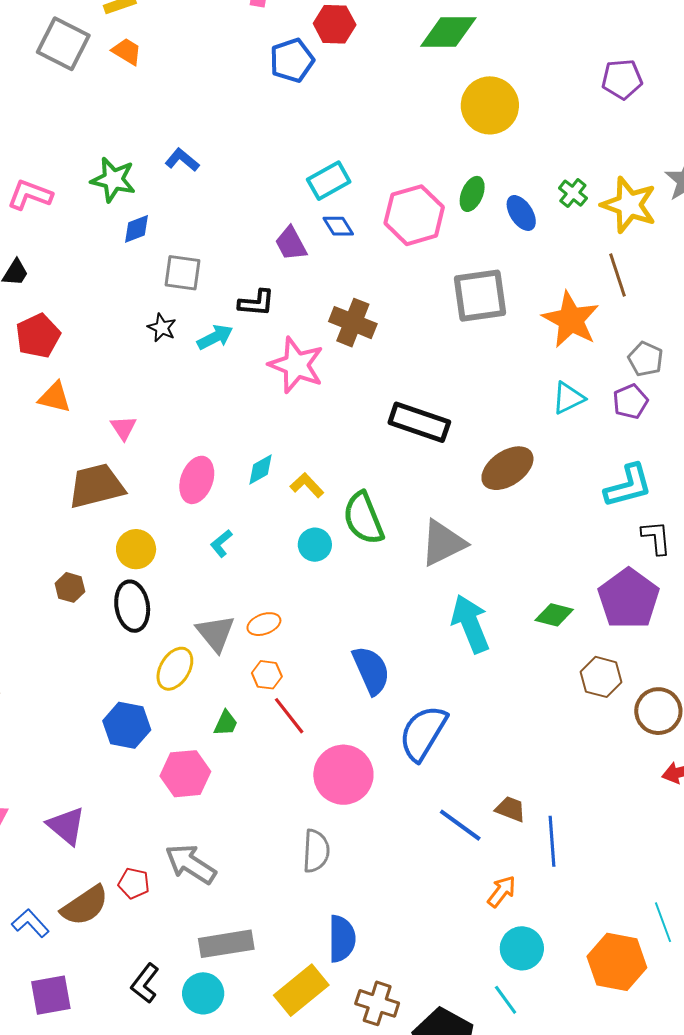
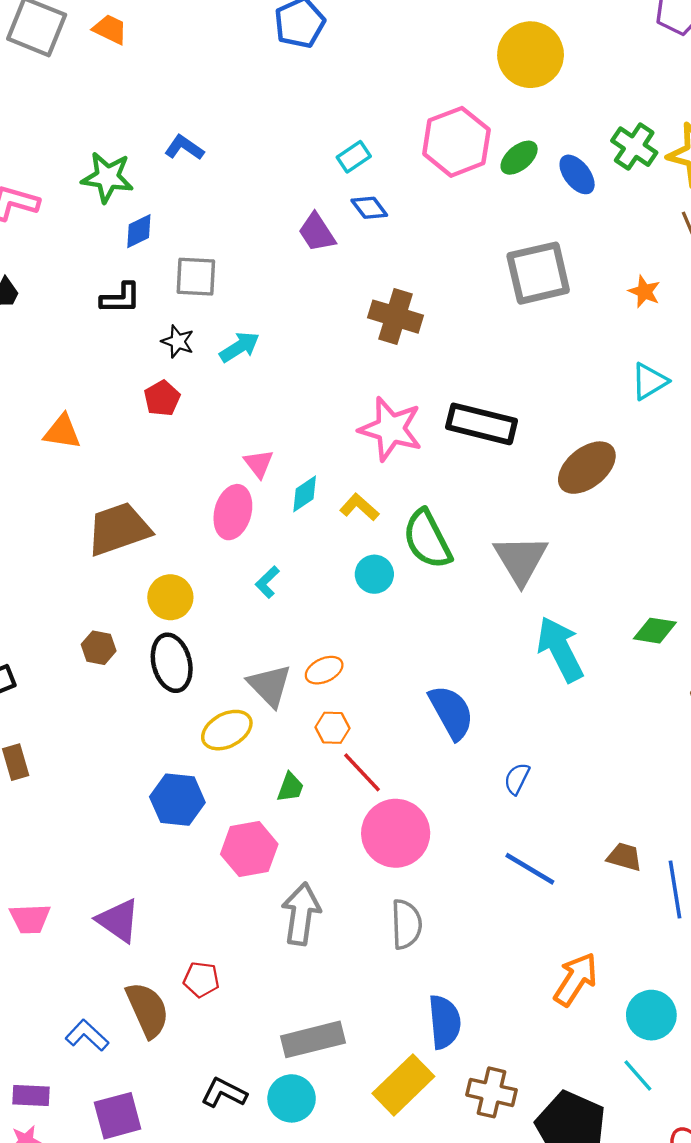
cyan rectangle: (329, 181) -> (354, 157), size x0.7
green cross: (573, 193) -> (634, 147), size x1.4
green ellipse: (472, 194) -> (519, 158), turned 32
pink hexagon: (414, 215) -> (456, 142), moved
black L-shape: (256, 303) -> (121, 298), moved
orange star: (571, 320) -> (644, 292), size x0.5
red pentagon: (38, 336) -> (162, 398), moved, size x0.7
pink star: (296, 365) -> (391, 429), moved
pink triangle: (124, 428) -> (259, 464), moved
gray triangle: (443, 543) -> (521, 560), turned -30
yellow ellipse: (175, 669) -> (227, 730), turned 36
blue semicircle: (423, 733) -> (517, 779), size x0.5
pink circle: (343, 775) -> (396, 833), moved
blue line: (460, 825) -> (530, 869), moved
gray arrow: (191, 864) -> (301, 914), moved, turned 70
orange arrow: (502, 892) -> (576, 979), moved, size x1.4
brown semicircle: (85, 906) -> (147, 1010), turned -75
black L-shape: (145, 983) -> (224, 1093), turned 84

